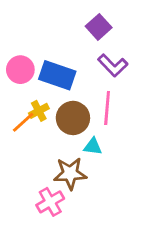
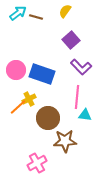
brown circle: (73, 118) -> (48, 118), moved
cyan triangle: (93, 146) -> (85, 115), moved
brown star: (70, 173) -> (65, 141), moved

